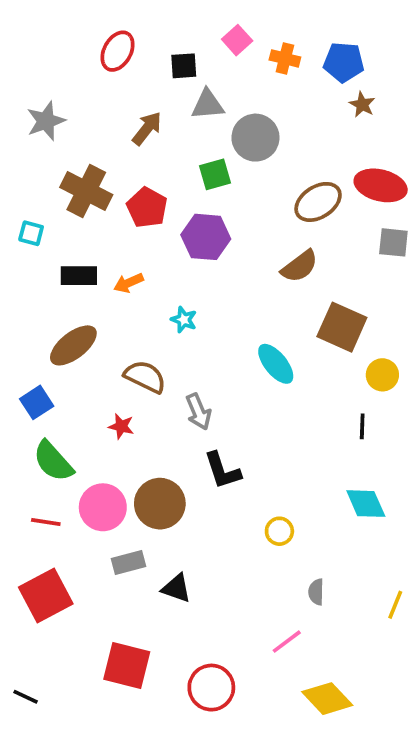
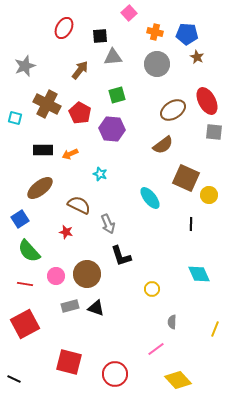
pink square: (237, 40) -> (129, 13), moved
gray circle: (255, 138) -> (157, 64), moved
red ellipse: (381, 185) -> (207, 101), turned 48
cyan square: (31, 233) -> (15, 118), moved
yellow circle: (382, 375) -> (209, 195), moved
black line: (362, 426) -> (191, 224), moved
pink circle: (103, 507) -> (56, 276), size x0.7
black triangle: (176, 588) -> (96, 308), moved

